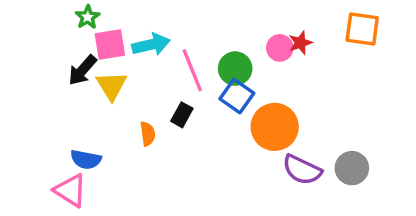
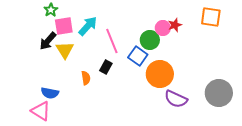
cyan arrow: (151, 44) -> (88, 26), turned -35
green circle: (235, 69) -> (150, 40), moved
gray circle: (352, 168) -> (219, 93), moved, size x1.4

